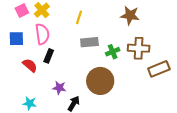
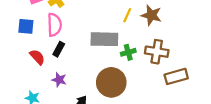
yellow line: (79, 17) -> (127, 15), moved
gray rectangle: (89, 42) -> (104, 39), size x1.4
purple star: (59, 88) -> (59, 80), moved

